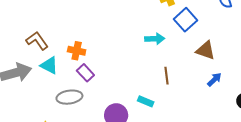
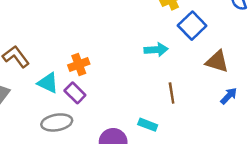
orange cross: (77, 51) -> (79, 65), moved, turned -30
cyan triangle: (49, 65) -> (48, 83), moved

